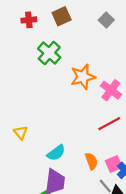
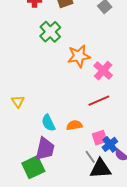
cyan semicircle: (56, 153) -> (48, 123), turned 96
orange semicircle: (91, 161) -> (74, 125), moved, turned -84

